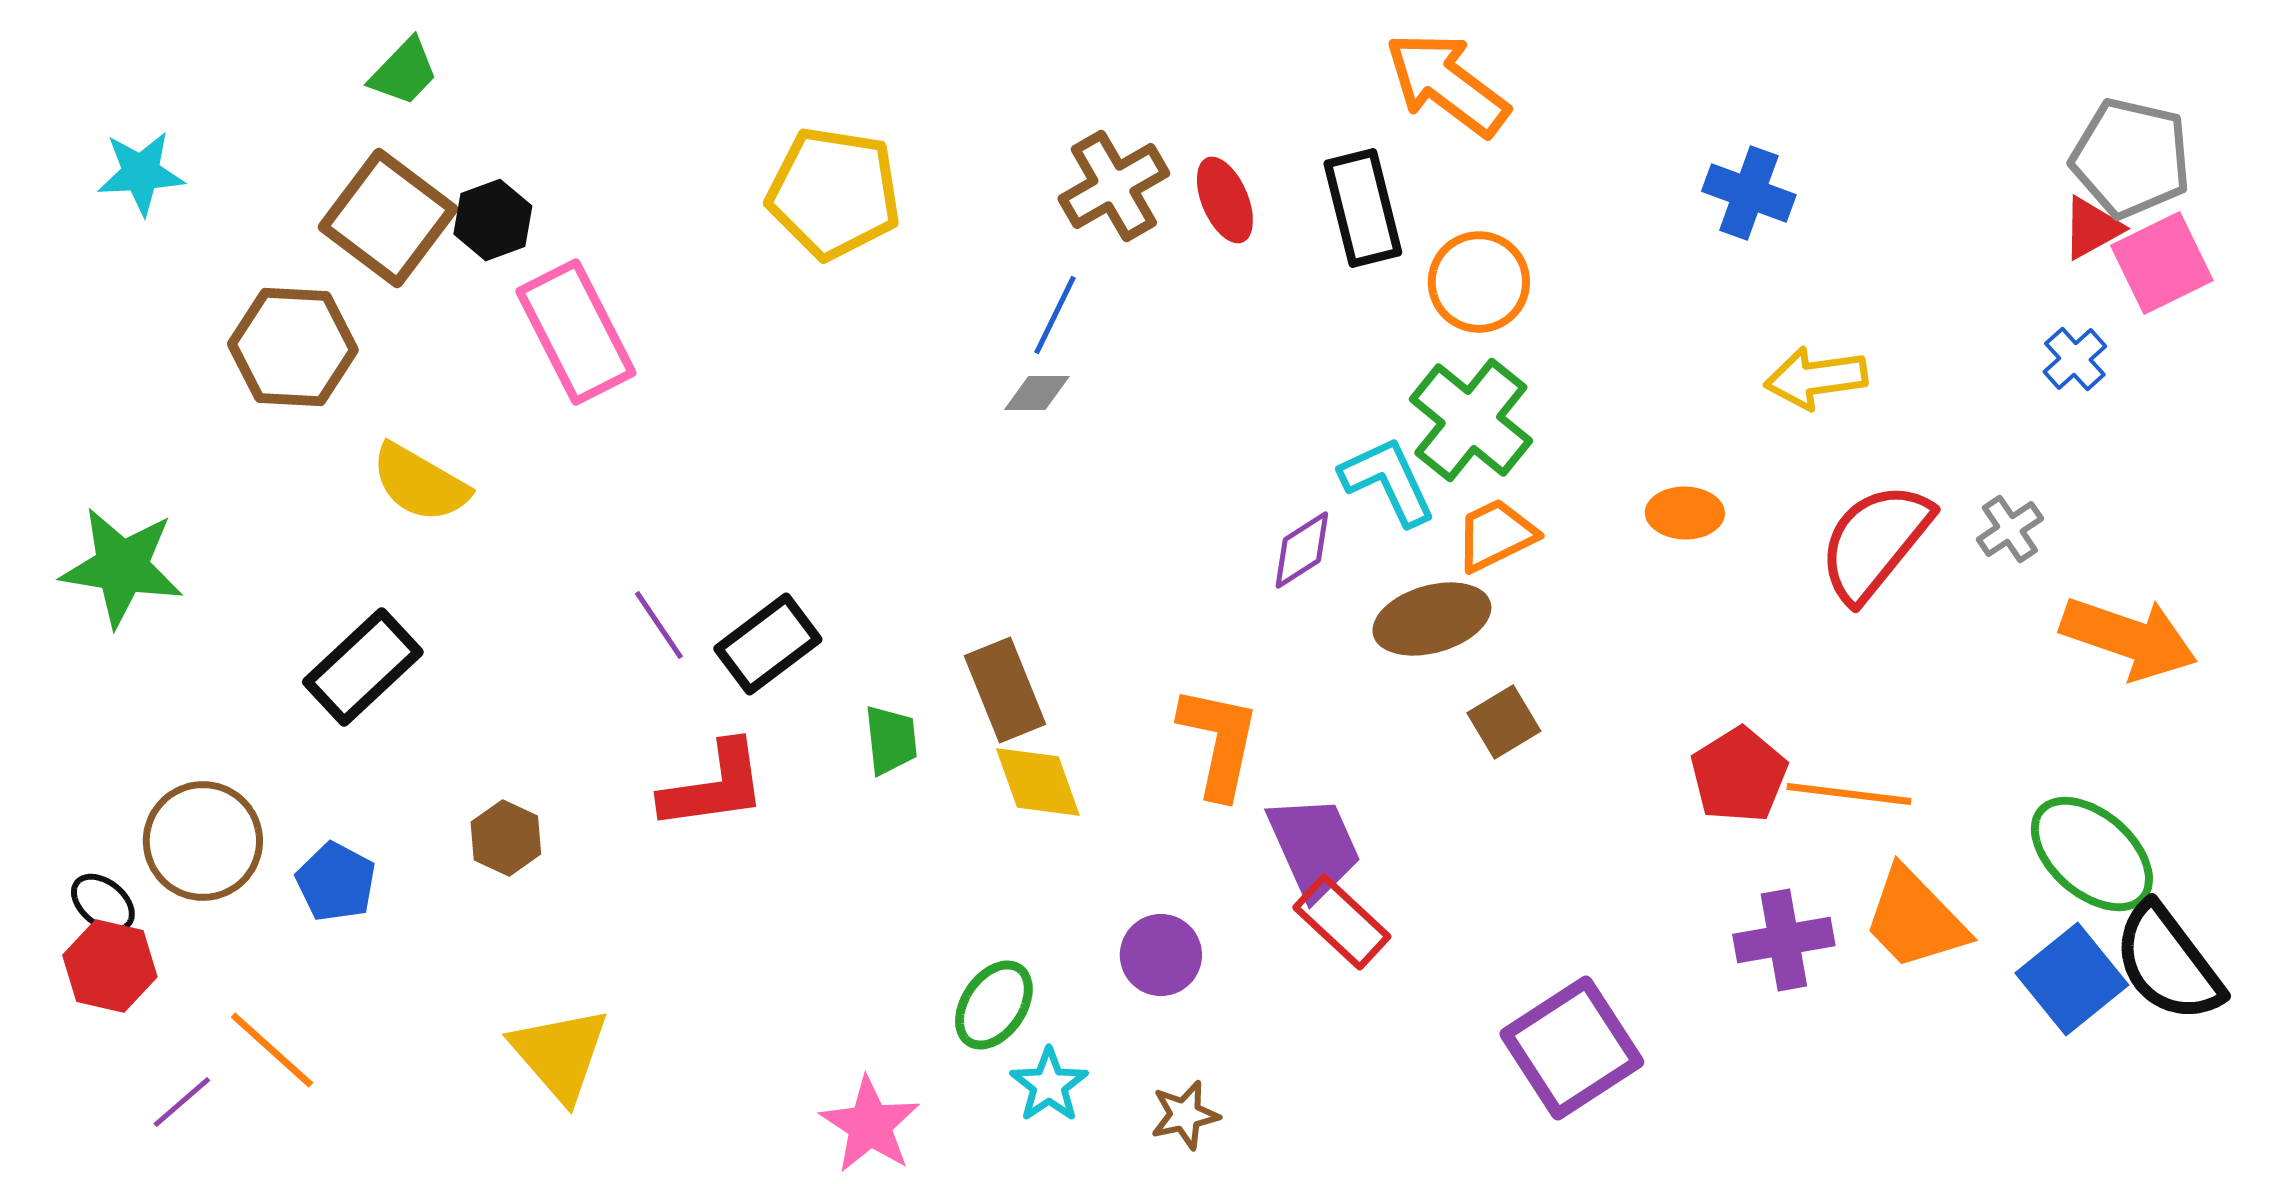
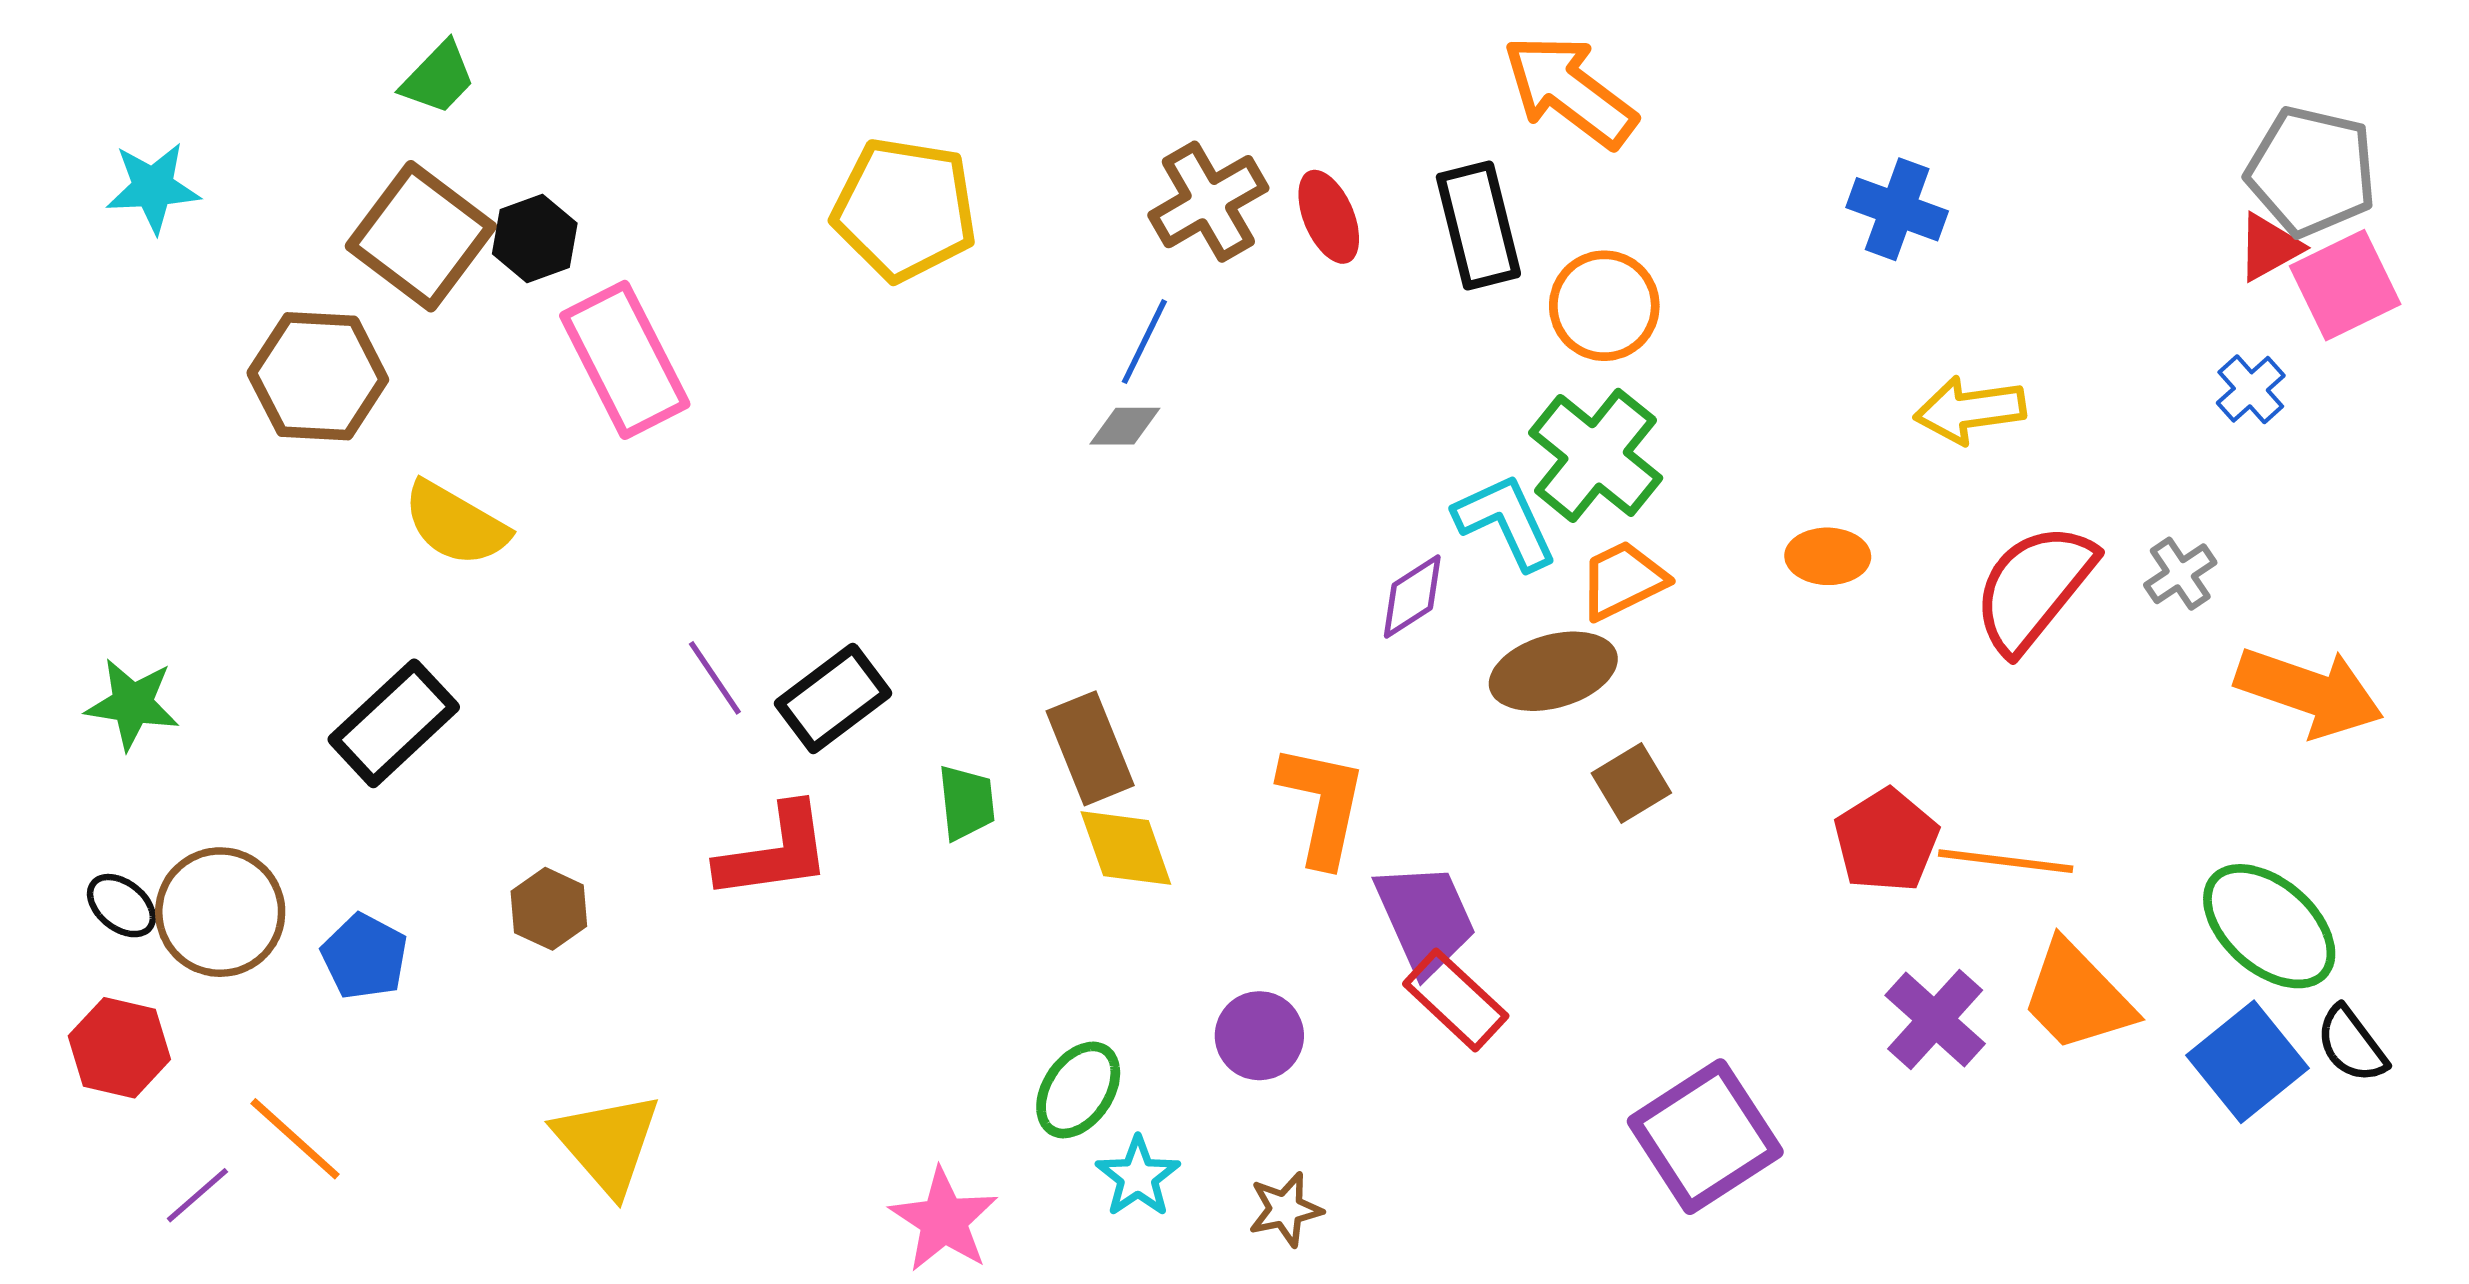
green star: (122, 567) -> (132, 704), moved, size x0.7
black ellipse: (103, 903) -> (121, 906), moved
purple cross: (1784, 940) -> (1935, 1019), turned -38
black semicircle: (2168, 963) -> (2352, 1044), size x0.6

